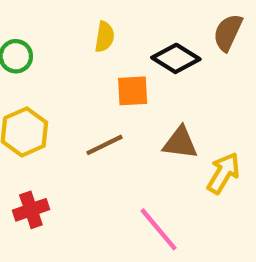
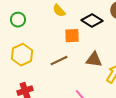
yellow semicircle: (105, 37) -> (59, 11), turned 128

